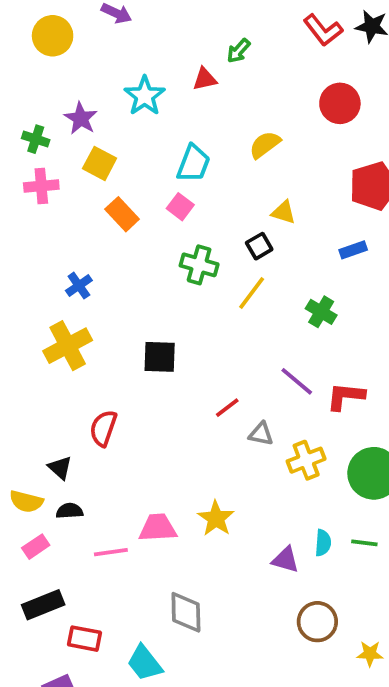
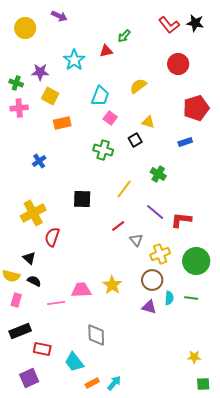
purple star: (81, 118) -> (40, 72), turned -30
pink square: (180, 207) -> (110, 118), moved
orange rectangle: (122, 214) -> (62, 123), turned -60
yellow line: (252, 293) -> (124, 189), moved
green cross: (321, 312) -> (158, 174), moved
yellow cross: (68, 346) -> (33, 213), moved
gray triangle: (261, 434) -> (136, 240), turned 40
black semicircle: (69, 511) -> (34, 281), turned 32
pink rectangle: (36, 547) -> (16, 300), turned -40
brown circle: (317, 622) -> (152, 280), moved

